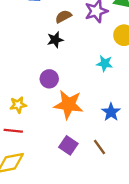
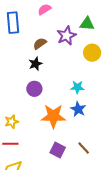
cyan star: (105, 63) -> (77, 87), moved
purple circle: (49, 79) -> (34, 89), moved
blue star: (111, 112) -> (78, 109), moved

